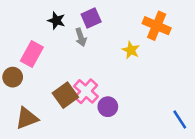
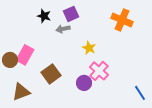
gray arrow: (81, 37) -> (63, 29), turned 96
yellow star: (131, 50) -> (89, 48), moved
pink rectangle: (32, 54) -> (25, 55), moved
pink cross: (86, 91) -> (99, 71), moved

